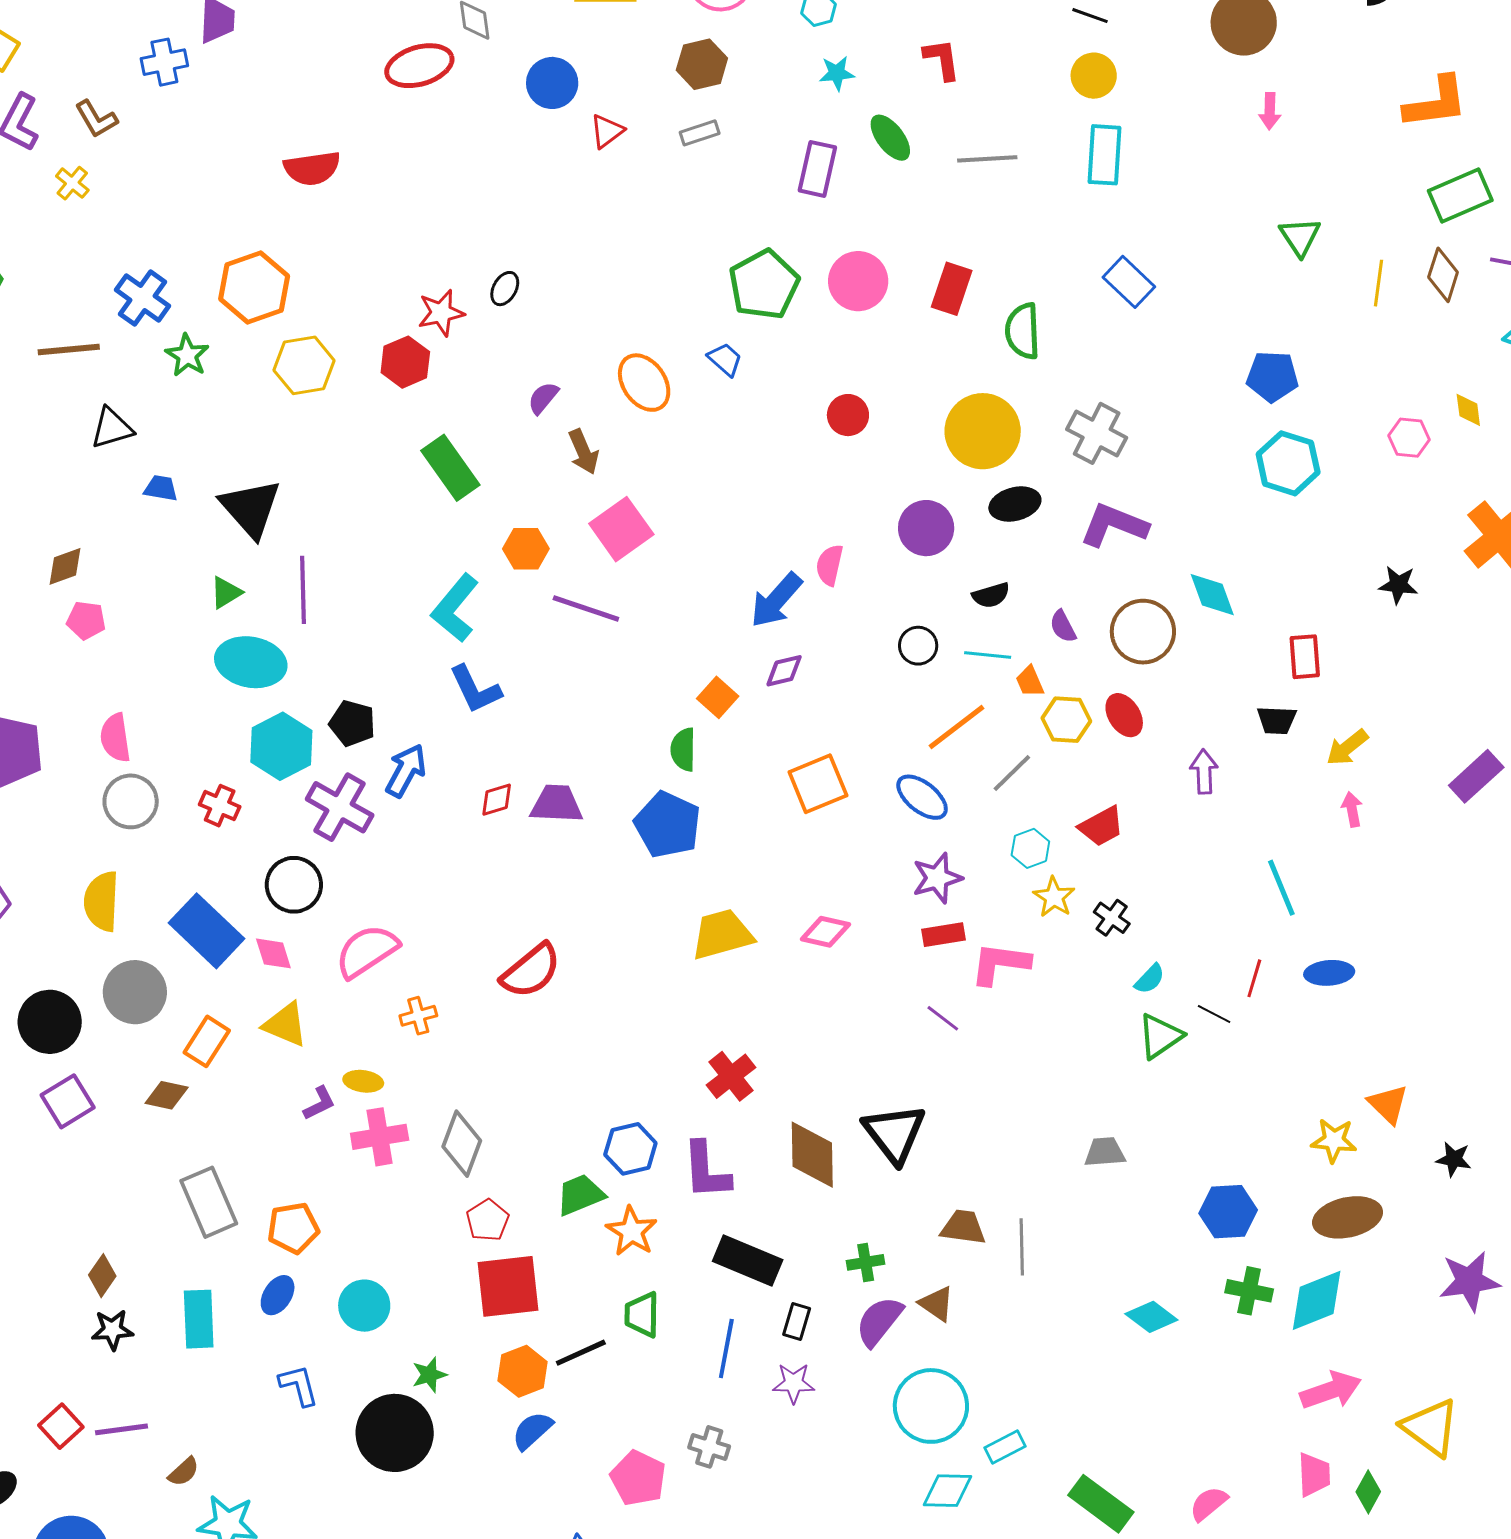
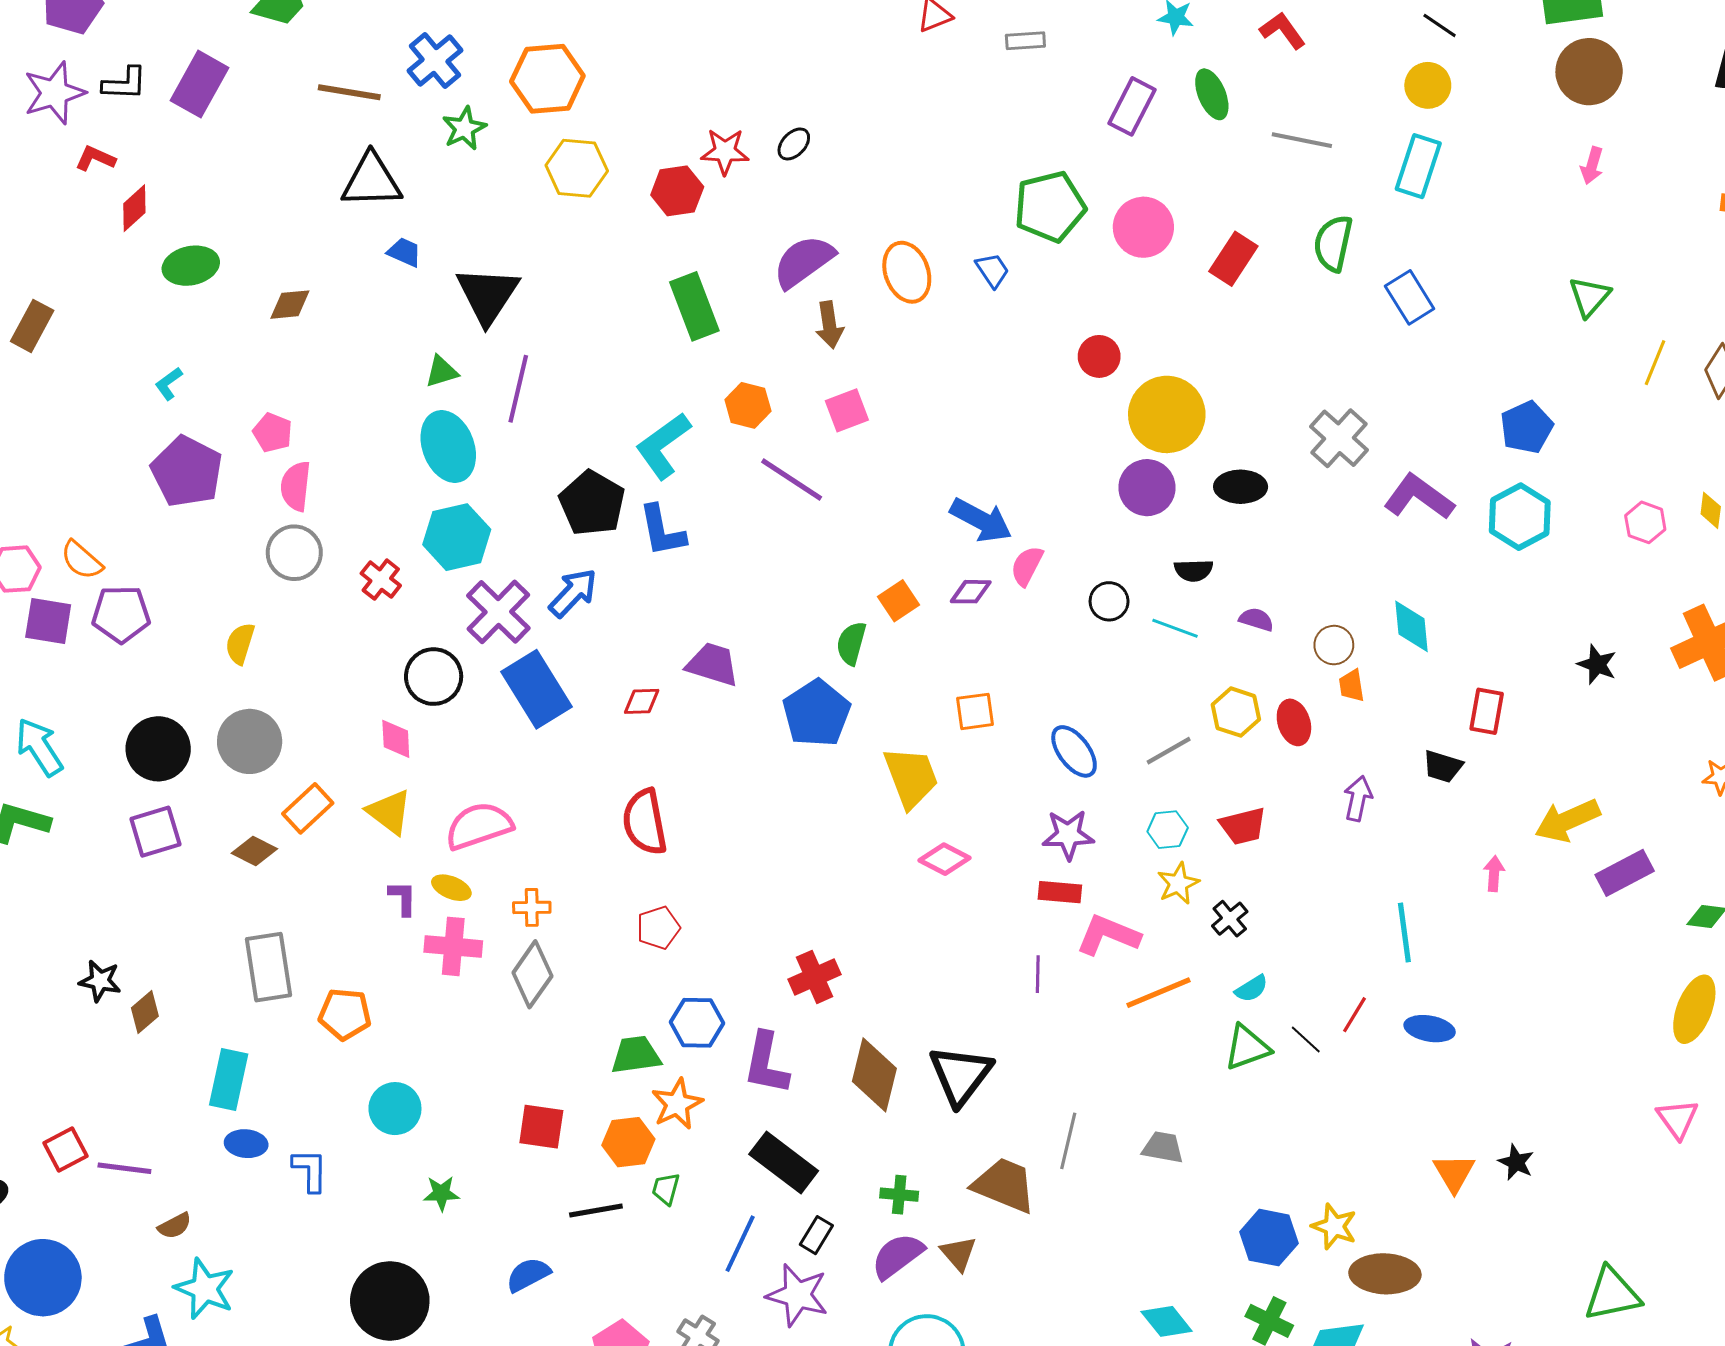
red L-shape: (942, 59) -> (1283, 31), turned -42
green semicircle: (1023, 331) -> (1333, 243), moved
blue pentagon: (1272, 377) -> (1526, 427), turned 30
purple semicircle: (543, 398) -> (804, 261), size x1.8
black triangle: (112, 428) -> (371, 181), size x1.4
yellow circle: (983, 431) -> (1167, 414), moved
purple L-shape: (1114, 525) -> (1419, 497), moved
pink square: (621, 529) -> (847, 410), size x0.7
pink semicircle: (830, 565) -> (1027, 566), moved
blue arrow: (776, 600) -> (981, 520), turned -118
pink pentagon: (86, 620) -> (273, 432), moved
purple semicircle: (1063, 626) -> (1256, 619), turned 120
brown circle: (1143, 632) -> (1334, 645), size x0.6
cyan ellipse: (251, 662) -> (448, 447), turned 44
orange trapezoid: (1030, 681) -> (1352, 686), moved
black pentagon: (352, 723) -> (592, 503), moved, size x1.4
orange line: (956, 727) -> (1158, 993), moved
yellow arrow: (1347, 747) -> (1567, 820), moved, size x1.4
orange square: (818, 784) -> (975, 711), size x0.7
red diamond: (497, 800) -> (642, 701), moved
yellow semicircle: (102, 901) -> (240, 644), size x0.7
blue rectangle: (206, 931) -> (537, 689), moved
yellow trapezoid: (722, 934) -> (911, 777), moved, turned 70
pink semicircle: (367, 951) -> (479, 826), moved
red semicircle: (531, 971) -> (645, 822), turned 104
orange cross: (418, 1016) -> (532, 907), moved
purple line: (943, 1018) -> (1038, 974), turned 39
purple L-shape: (319, 1103) -> (403, 898), turned -78
yellow star: (1334, 1140) -> (1334, 1226), moved
black star: (1454, 1159) -> (1516, 1162), moved
red pentagon: (487, 1220) -> (658, 928), moved
brown trapezoid: (963, 1227) -> (1004, 1185), size x1.4
gray line: (1022, 1247) -> (1068, 1141), moved
red square: (508, 1286) -> (541, 1127), size x0.7
blue ellipse: (278, 1295) -> (246, 1144), moved, turned 48
green trapezoid: (642, 1315) -> (666, 1189), size x0.7
black star: (112, 1330) -> (100, 981), moved
orange hexagon: (523, 1371) -> (628, 1142), moved
purple star: (794, 1383) -> (797, 1295), size x1.5
black circle: (395, 1433) -> (390, 1301), moved

